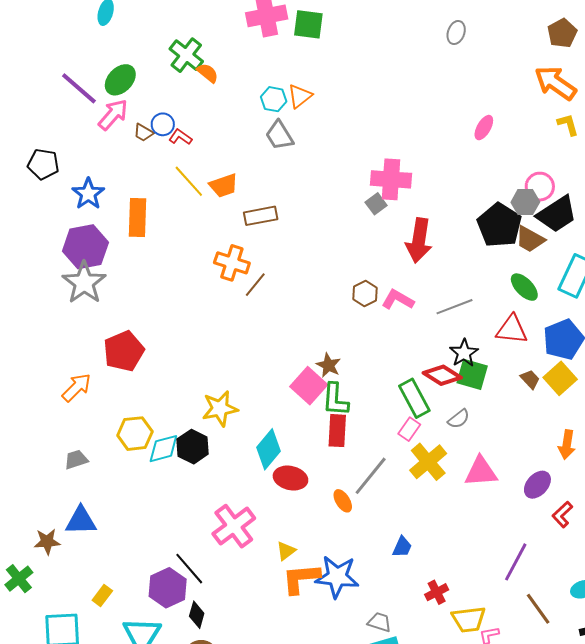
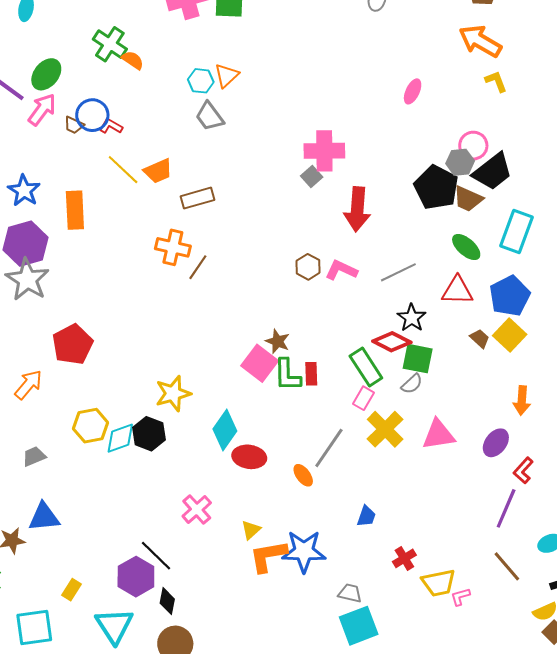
blue circle: (163, 124) -> (92, 115), size x1.4
green square: (472, 374) -> (418, 359), moved
red rectangle: (337, 431) -> (311, 374), moved, size x0.7
pink cross: (234, 526) -> (197, 509), size x0.7
purple line: (516, 562) -> (506, 508), moved

